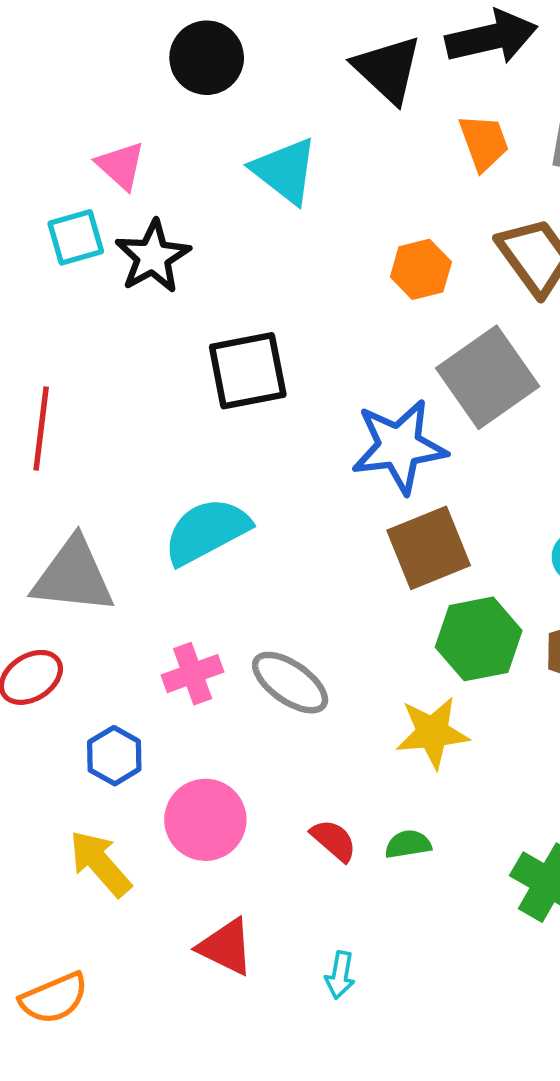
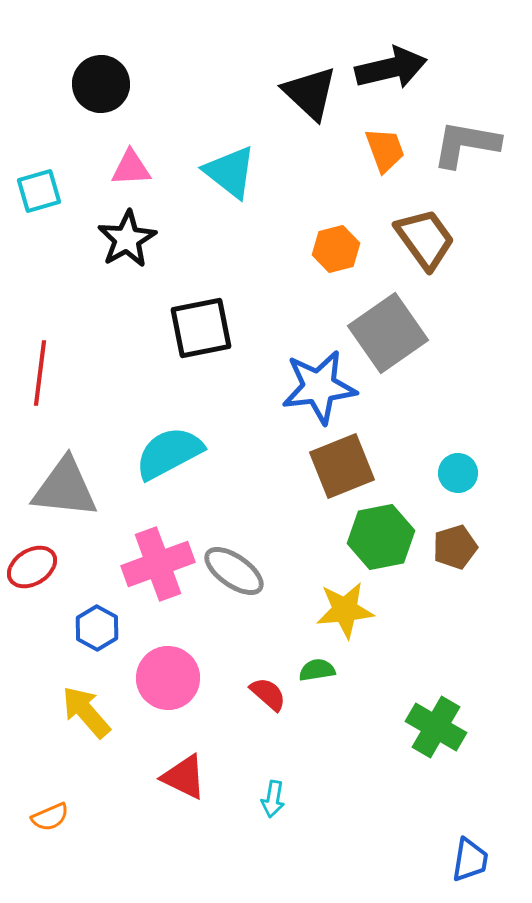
black circle: (207, 58) -> (101, 84), moved
pink triangle: (121, 165) -> (131, 168), moved, turned -45
cyan square: (76, 237) -> (39, 191), moved
pink cross: (193, 674) -> (158, 564), size x1.5
green semicircle: (408, 844) -> (317, 670), moved
orange semicircle: (54, 998) -> (50, 817), size x0.7

